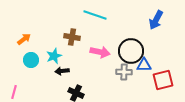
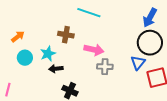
black circle: (131, 51) -> (150, 43), moved
blue triangle: (144, 65) -> (138, 63), turned -49
gray cross: (124, 72) -> (105, 67), moved

